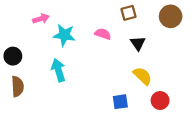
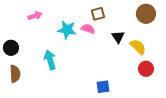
brown square: (129, 13) -> (98, 14), moved
cyan star: (64, 35) -> (67, 30), moved
yellow semicircle: (143, 76) -> (138, 47), moved
red circle: (160, 100) -> (146, 69), moved

